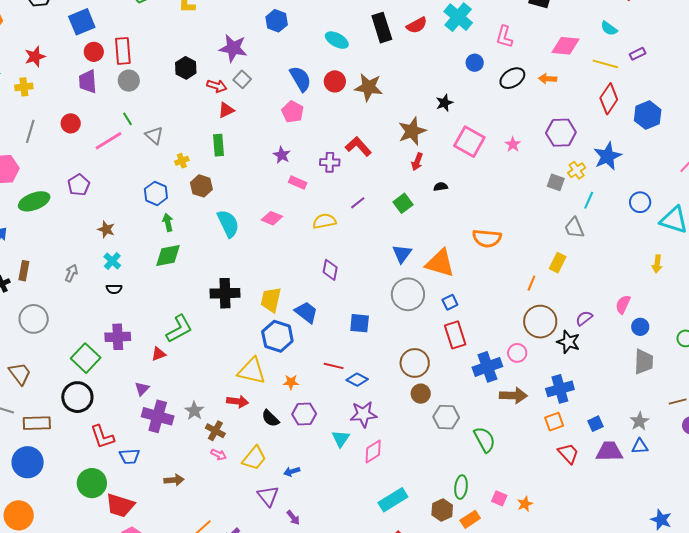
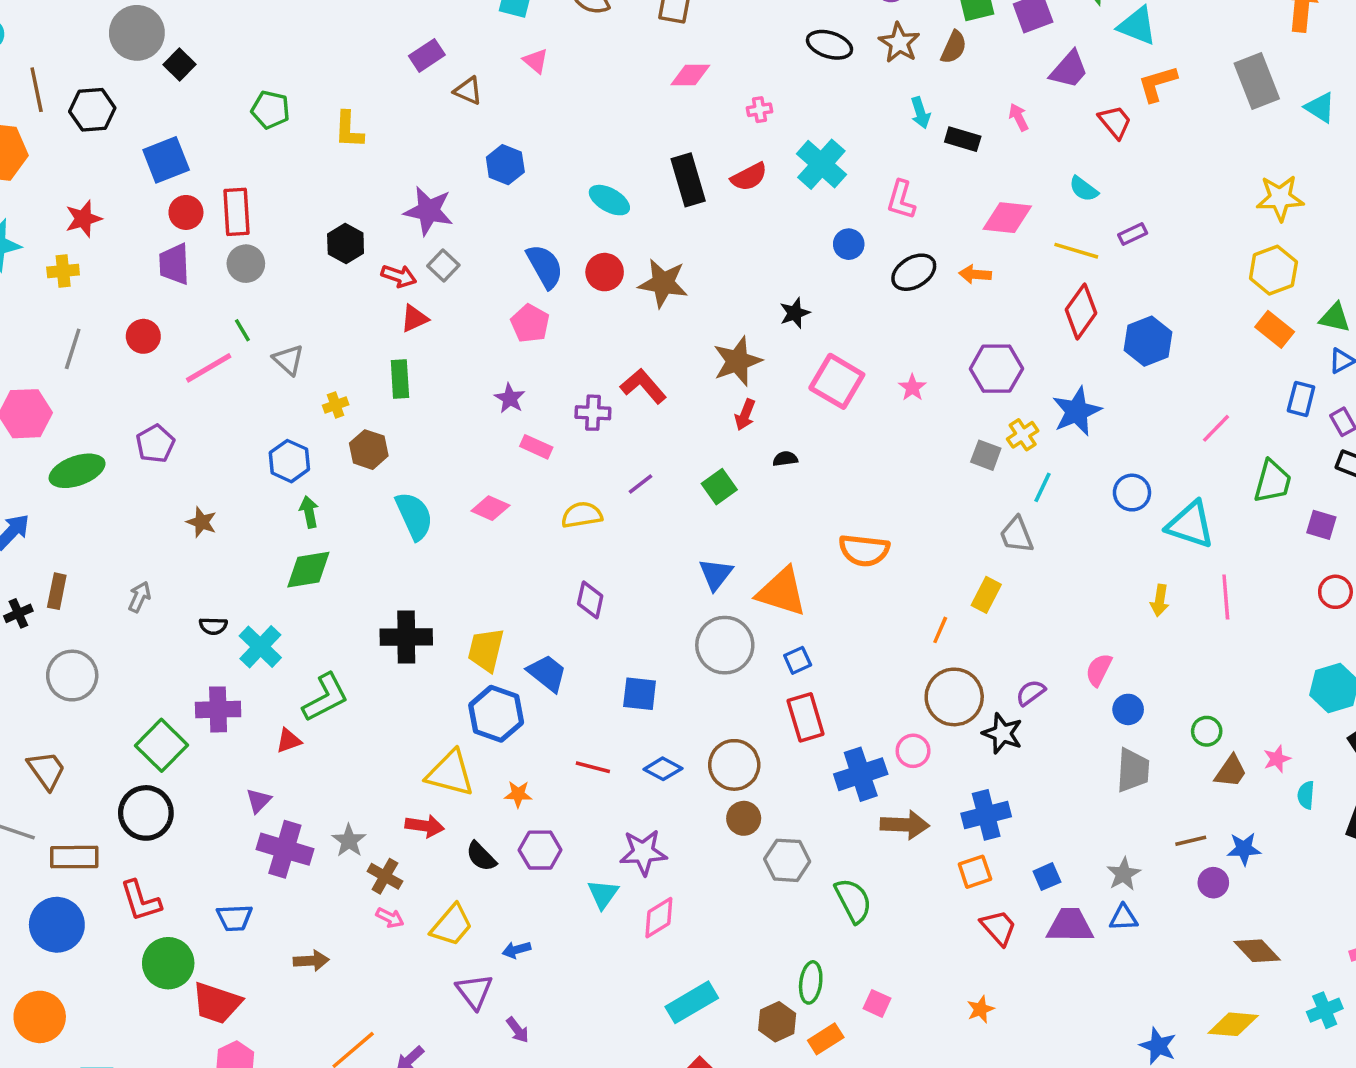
cyan cross: (112, 261) -> (260, 647), moved, size x1.4
blue diamond: (357, 380) -> (663, 769), moved
red L-shape: (102, 437) -> (141, 901), moved
orange star: (525, 504) -> (981, 1009), moved

